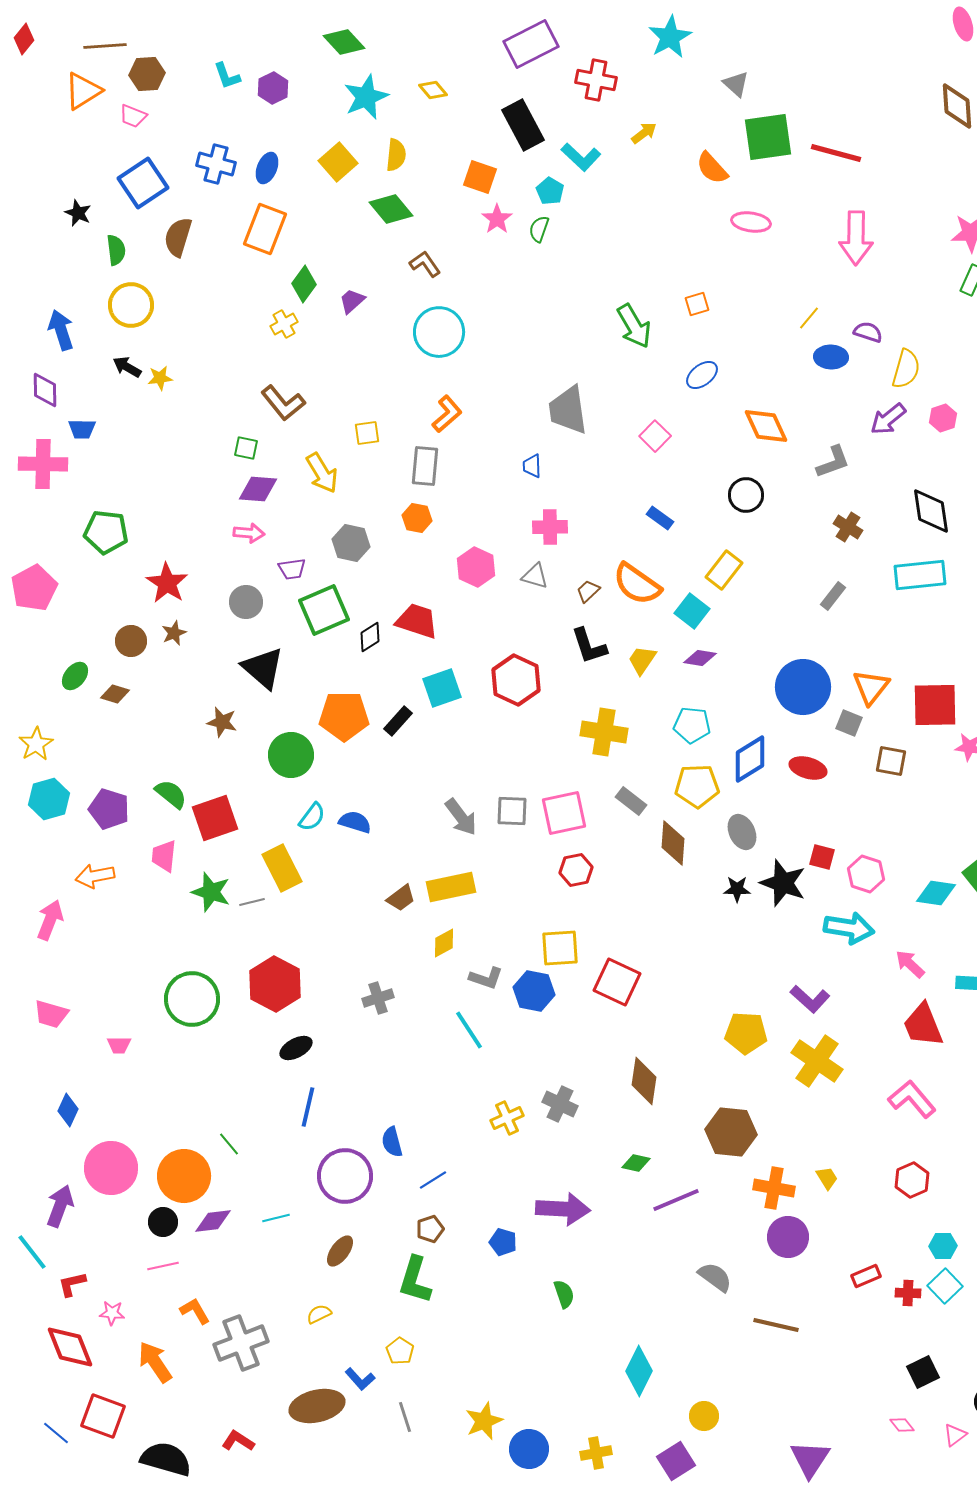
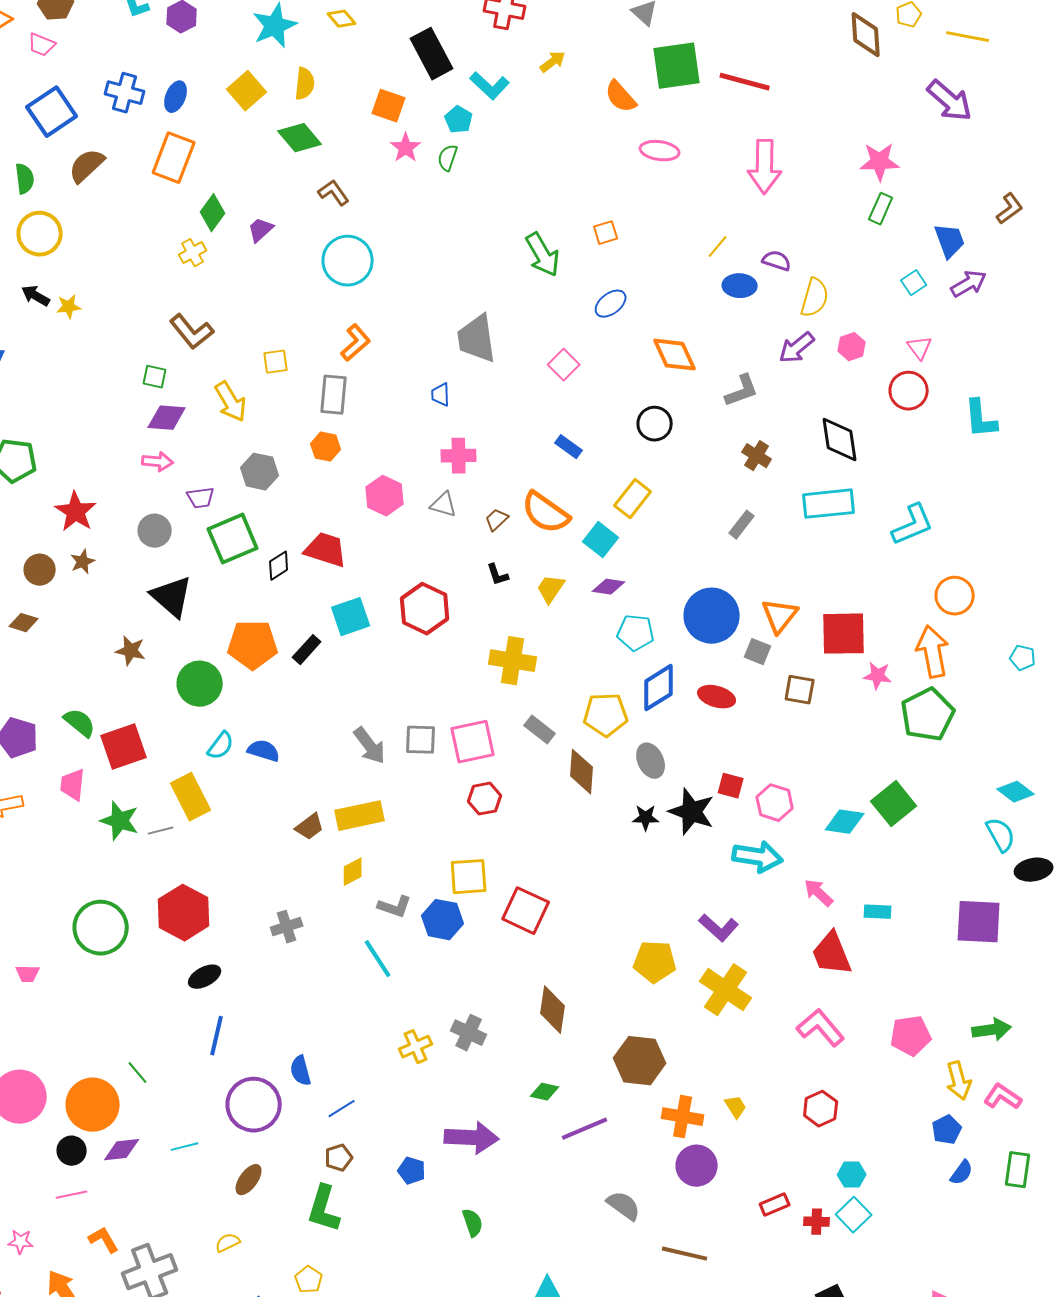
brown semicircle: (178, 237) -> (87, 166), turned 30
black L-shape: (589, 646) -> (498, 575), size x0.6
cyan pentagon: (692, 725) -> (636, 633), moved

